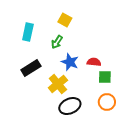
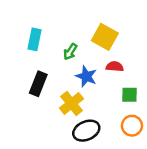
yellow square: (65, 20) -> (105, 37), moved, size x1.5
red semicircle: (94, 62) -> (115, 66), moved
black rectangle: (31, 68) -> (38, 84), turned -36

